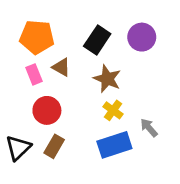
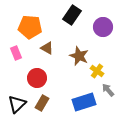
black rectangle: (97, 40) -> (72, 15), moved
pink rectangle: (34, 74) -> (16, 53), moved
yellow cross: (113, 110) -> (97, 71), moved

